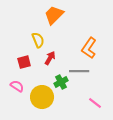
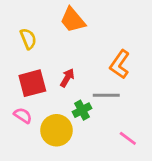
orange trapezoid: (54, 15) -> (73, 20), turned -85
yellow semicircle: (38, 40) -> (28, 39), moved
red square: (24, 62) -> (32, 83), size x1.5

